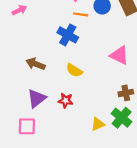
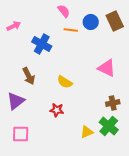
blue cross: (68, 35) -> (42, 44), moved
brown arrow: (35, 64) -> (29, 76), turned -138
purple triangle: (37, 98) -> (16, 101), moved

